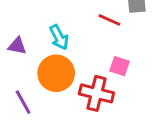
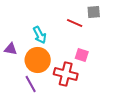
purple triangle: (17, 46) -> (11, 49), moved
purple line: (23, 102) -> (31, 84), moved

